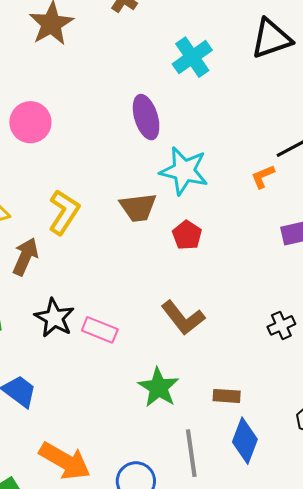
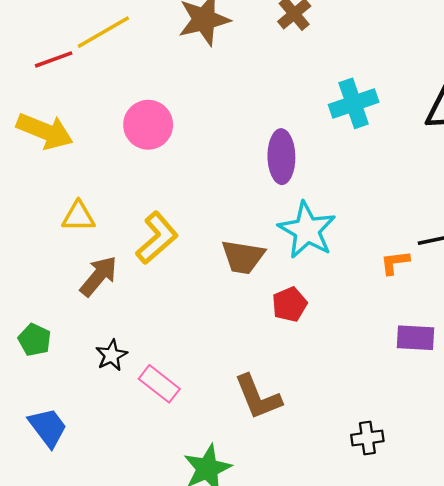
black star: (54, 318) -> (111, 355), size x0.7

